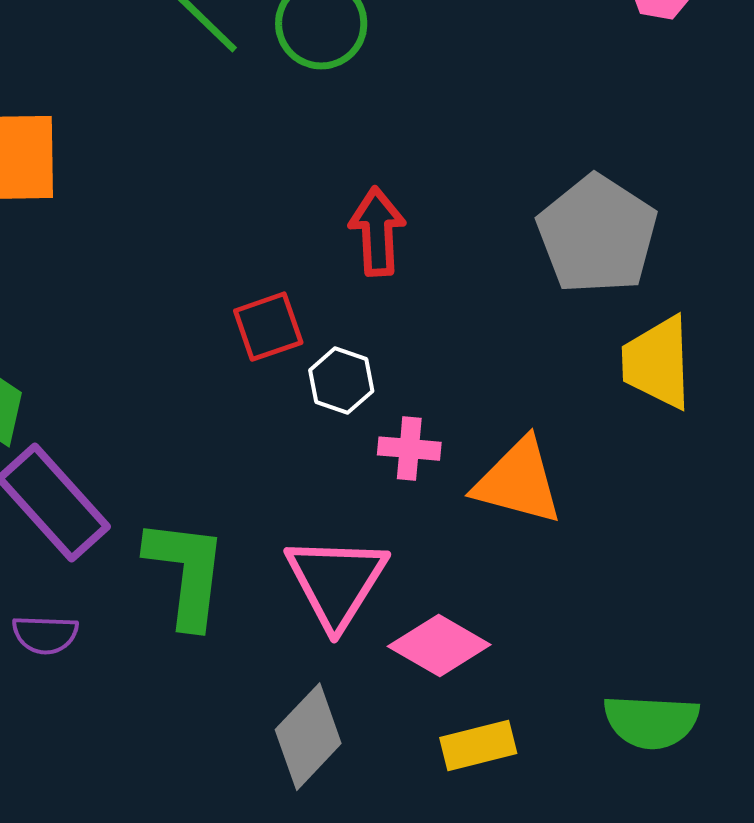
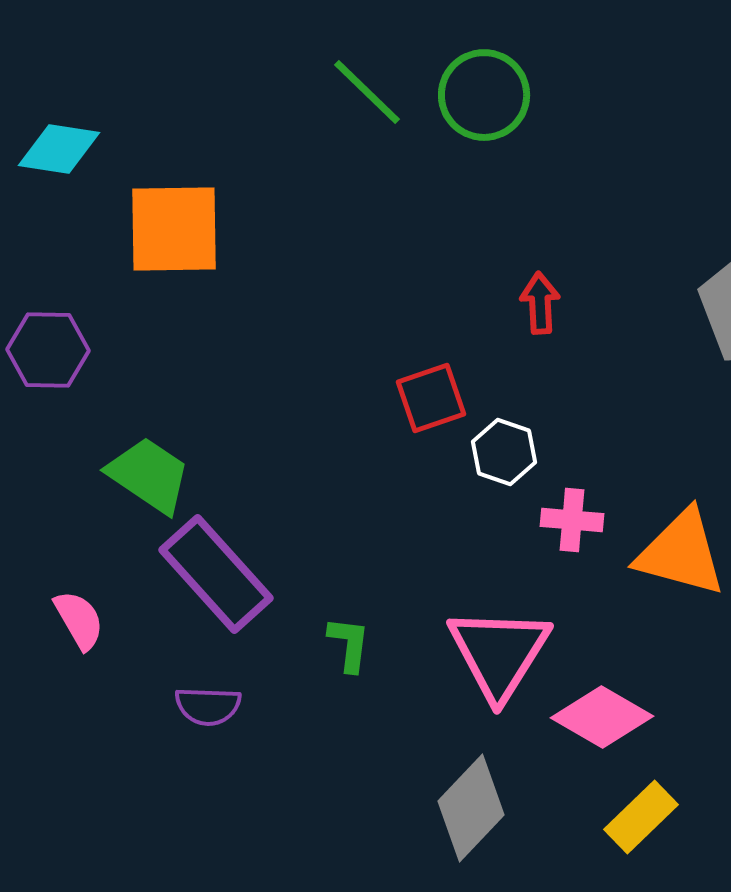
red arrow: (377, 232) -> (540, 303), size x0.7
green L-shape: (186, 573) -> (349, 644), size x0.5
yellow rectangle: (478, 746) -> (641, 817), turned -30

